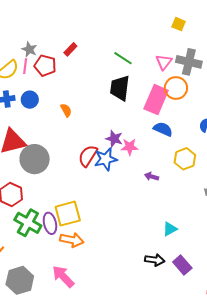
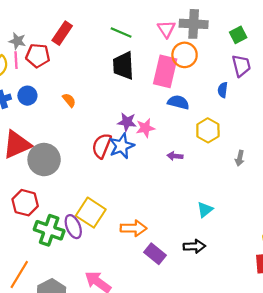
red rectangle: (70, 49) -> (62, 33), size x1.5
yellow square: (68, 214) -> (91, 213), turned -32
orange arrow: (72, 240) -> (133, 228), moved
purple rectangle: (182, 265) -> (155, 254), moved

